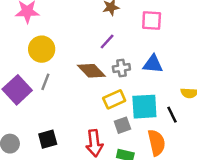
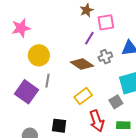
pink square: (152, 20) -> (106, 22), moved
yellow rectangle: (114, 99) -> (83, 96), moved
black square: (48, 139) -> (59, 126), turned 35

